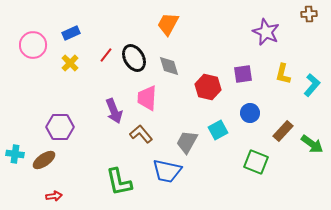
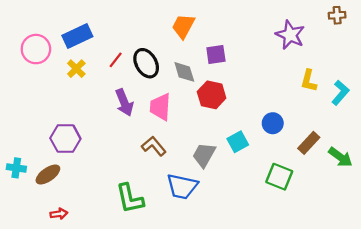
blue rectangle: (71, 33) -> (77, 36), size x1.5
purple square: (243, 74) -> (216, 54), moved
red hexagon: (208, 87) -> (212, 95), moved
purple arrow: (114, 111) -> (124, 102), moved

